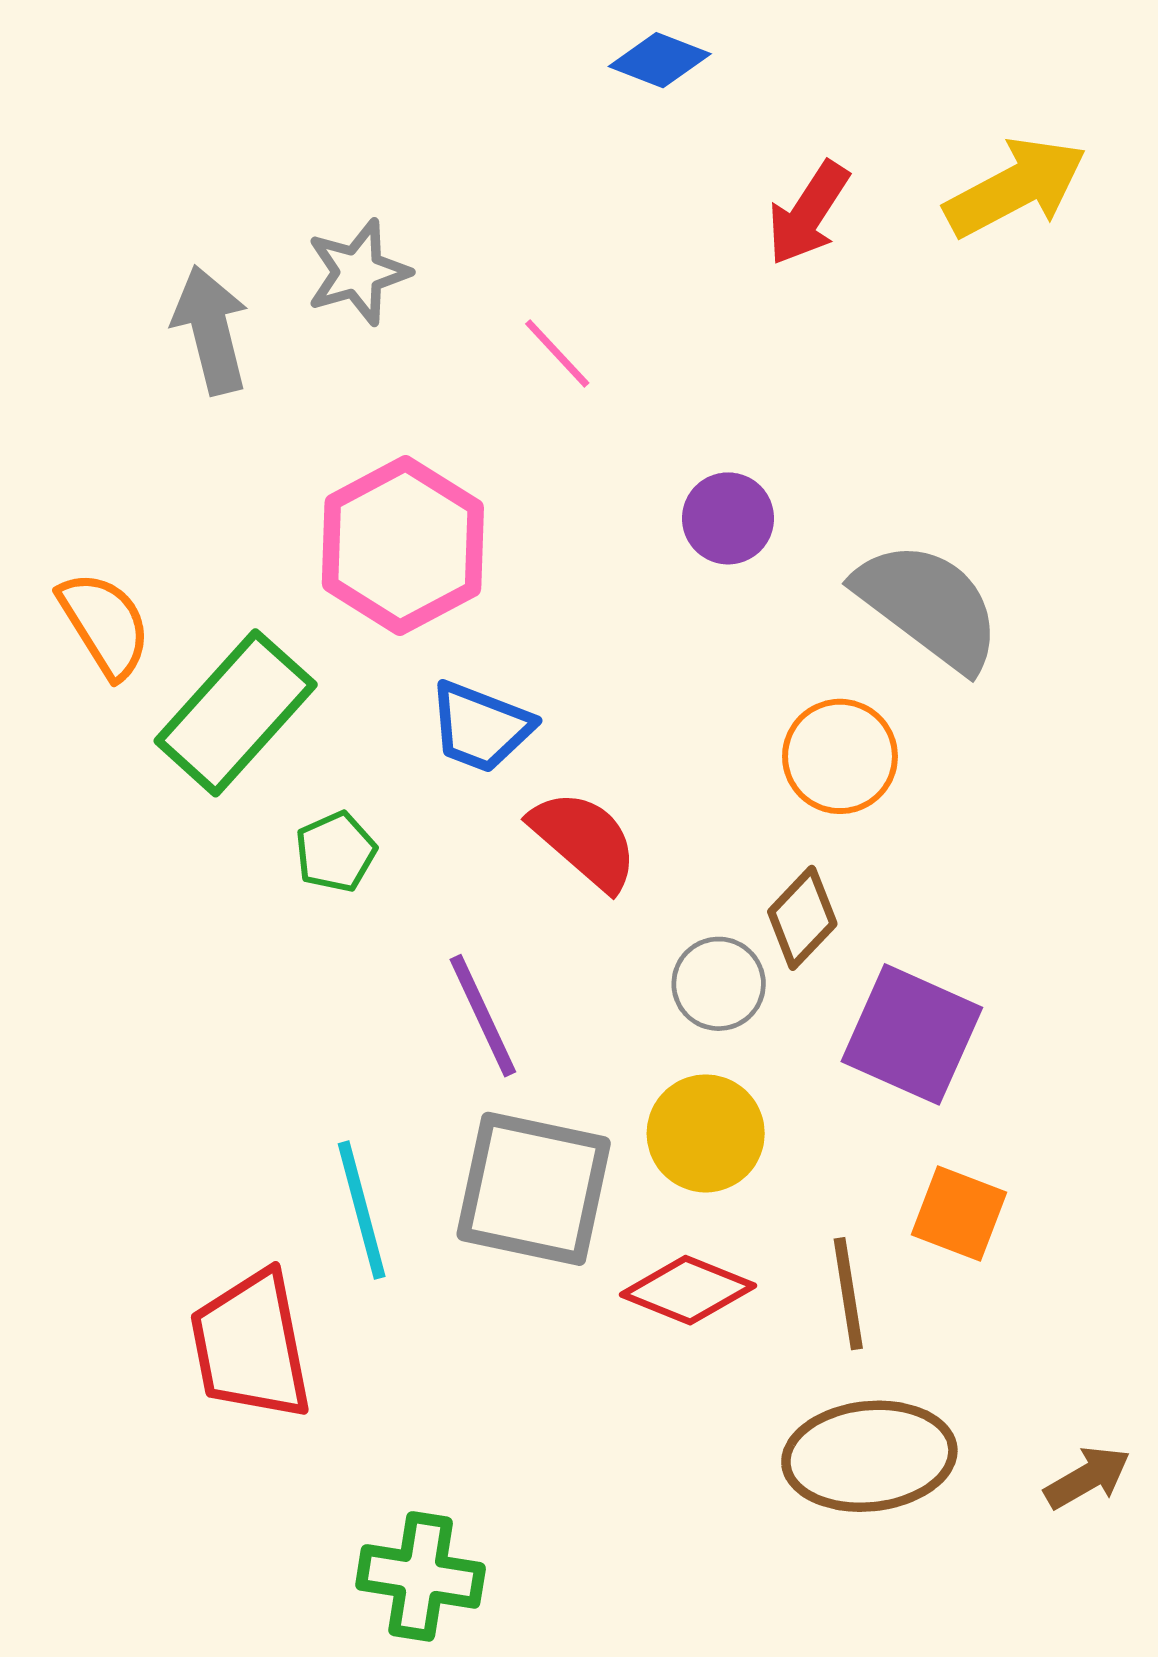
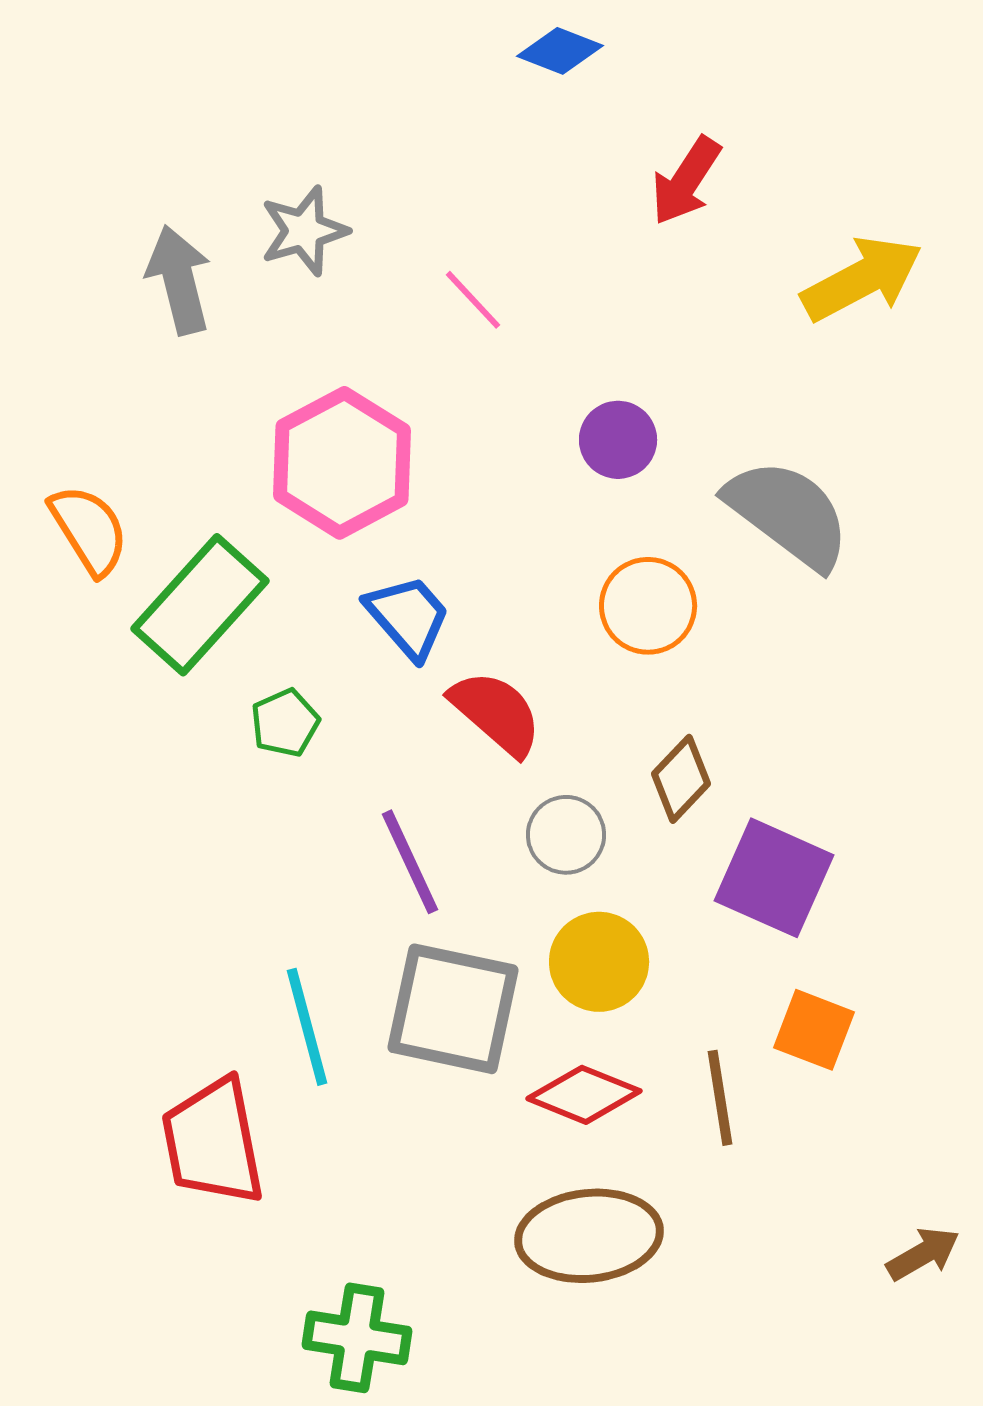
yellow arrow: (1016, 187) -> (862, 279), moved
blue trapezoid: (481, 727) -> (408, 617), turned -152
orange circle: (840, 756) -> (648, 606), moved
gray circle: (719, 984) -> (566, 835), moved
brown ellipse: (869, 1456) -> (589, 1236), moved

